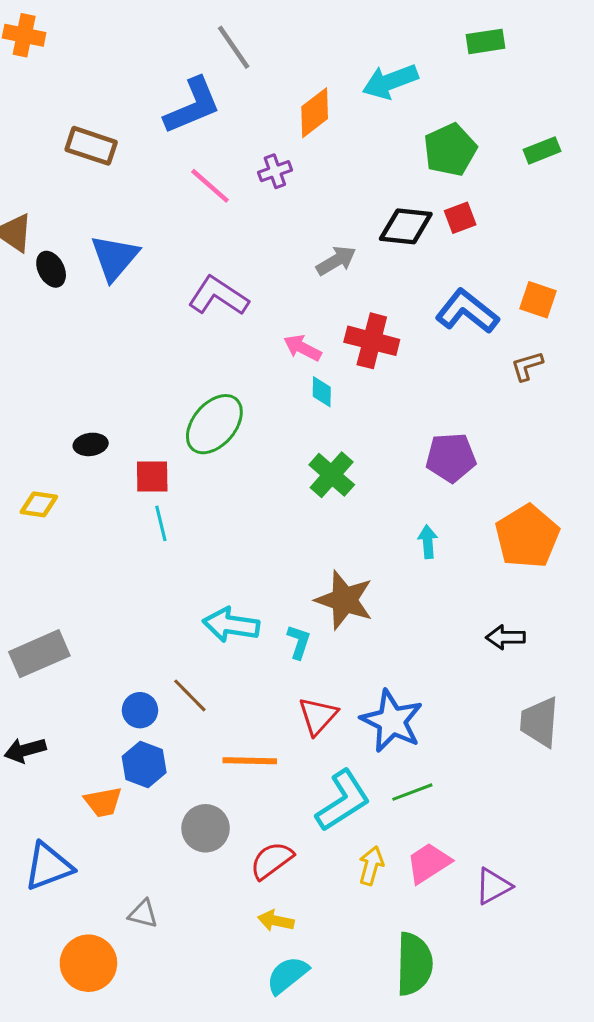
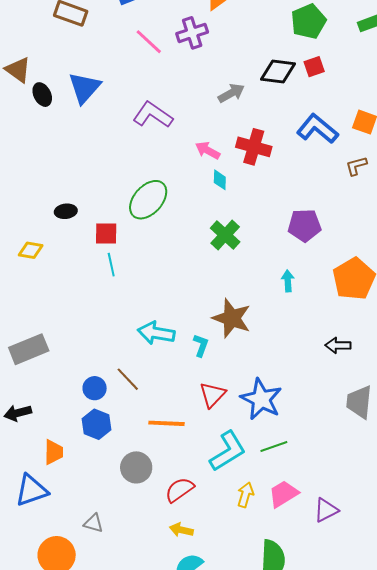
purple cross: (275, 171) -> (192, 33), size x1.4
orange trapezoid: (103, 802) -> (54, 452), moved, turned -80

